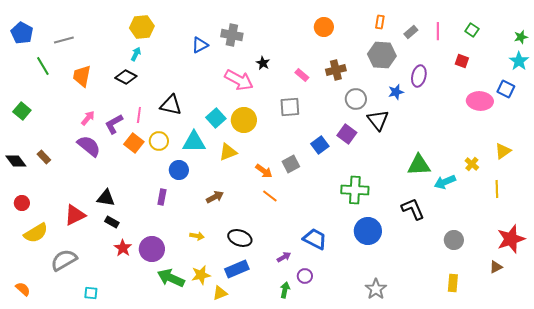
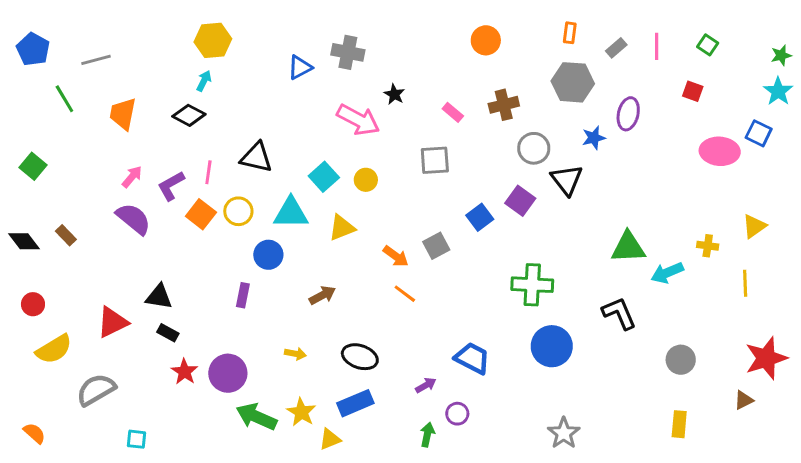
yellow circle: (244, 120) -> (366, 180), size x0.6
yellow cross: (472, 164) -> (708, 246), turned -32
yellow star: (201, 275) -> (301, 412), turned -30

